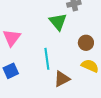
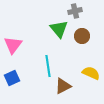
brown circle: (86, 43) -> (82, 36), moved

